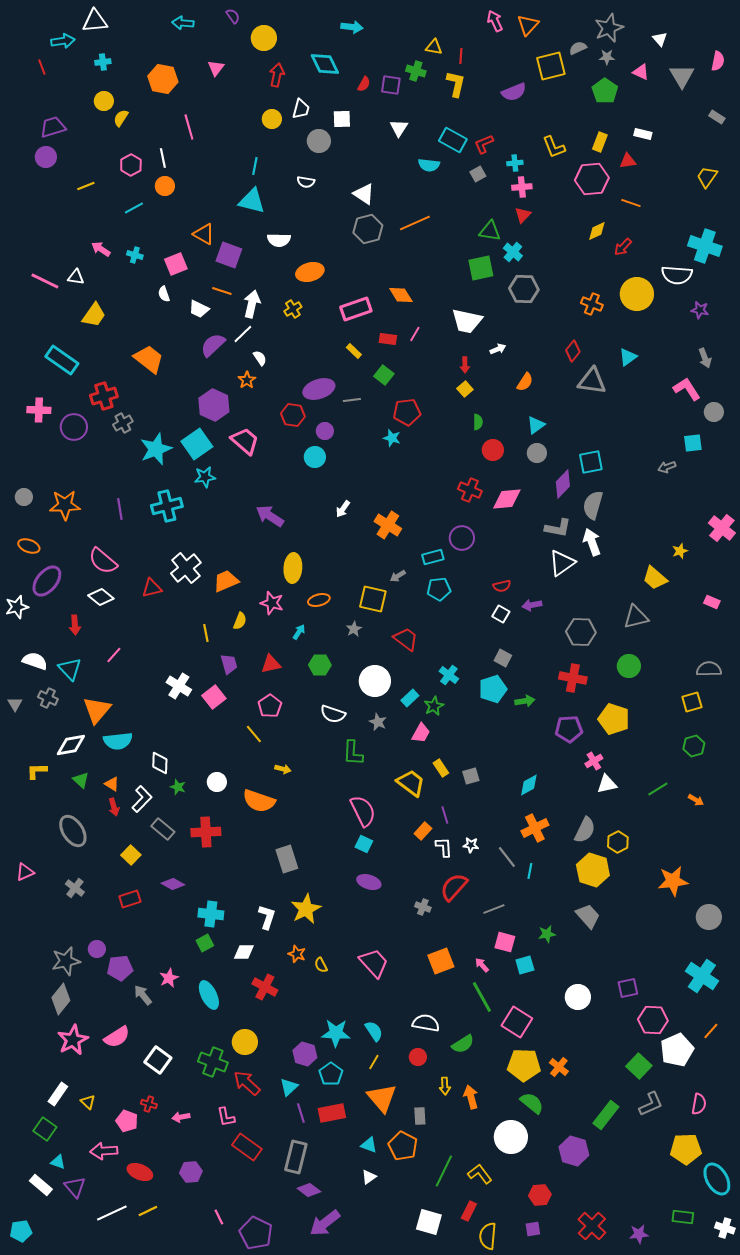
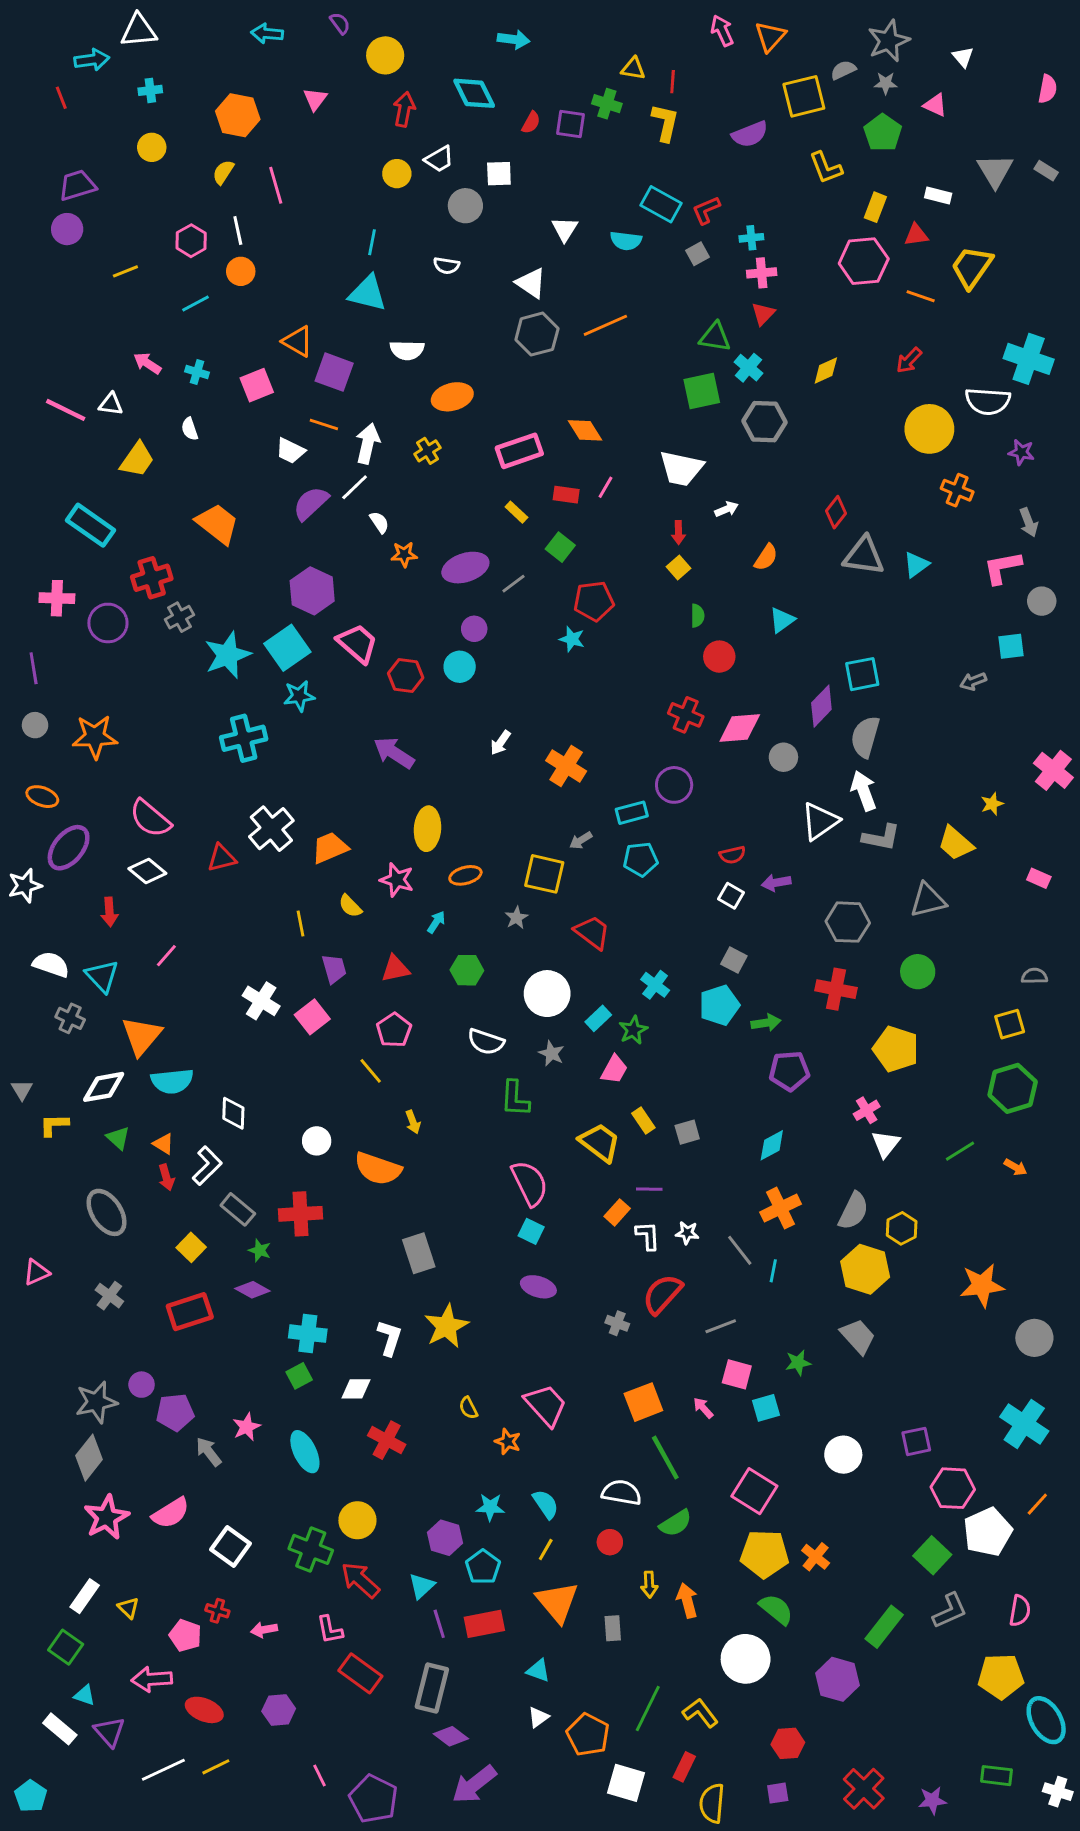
gray triangle: (682, 76) -> (995, 171), moved
white trapezoid: (301, 109) -> (439, 159), turned 45
yellow semicircle: (121, 118) -> (223, 172), moved
white triangle: (399, 128) -> (565, 229), moved
yellow L-shape: (554, 147) -> (826, 168), moved
yellow trapezoid: (707, 177) -> (972, 267), moved, size x1.4
yellow diamond: (597, 231) -> (826, 371), moved
white semicircle: (164, 294) -> (190, 429), moved
orange cross: (592, 304) -> (957, 490), moved
cyan triangle: (628, 357) -> (916, 565), moved
orange star: (247, 380) -> (404, 554), moved, turned 30
pink L-shape: (687, 389) -> (1002, 568), turned -68
gray line: (352, 400) -> (514, 584), turned -30
red hexagon: (293, 415) -> (406, 675), moved
gray circle: (537, 453) -> (783, 757), moved
purple line: (120, 509) -> (34, 668), moved
gray L-shape: (558, 528) -> (881, 837), moved
yellow semicircle: (240, 621) -> (350, 906), turned 114
gray semicircle: (709, 669) -> (1034, 976), size x0.7
gray triangle: (15, 704) -> (22, 1090), moved
purple pentagon: (569, 729) -> (789, 1071), moved
green hexagon: (694, 746) -> (1013, 1088), size x1.5
yellow arrow: (283, 769) -> (413, 1122), turned 56
white triangle: (607, 784) -> (886, 1144), turned -40
green star: (178, 787) -> (260, 1250), moved
purple line: (445, 815) -> (649, 1189), turned -72
red rectangle: (130, 899) -> (190, 1312), size x1.4
orange star: (297, 954) -> (508, 1441), moved
green line: (482, 997) -> (665, 1458), moved
cyan star: (336, 1033) -> (490, 1507), size x0.7
orange pentagon: (403, 1146) -> (588, 1735), moved
cyan pentagon: (21, 1231) -> (31, 1796), turned -30

